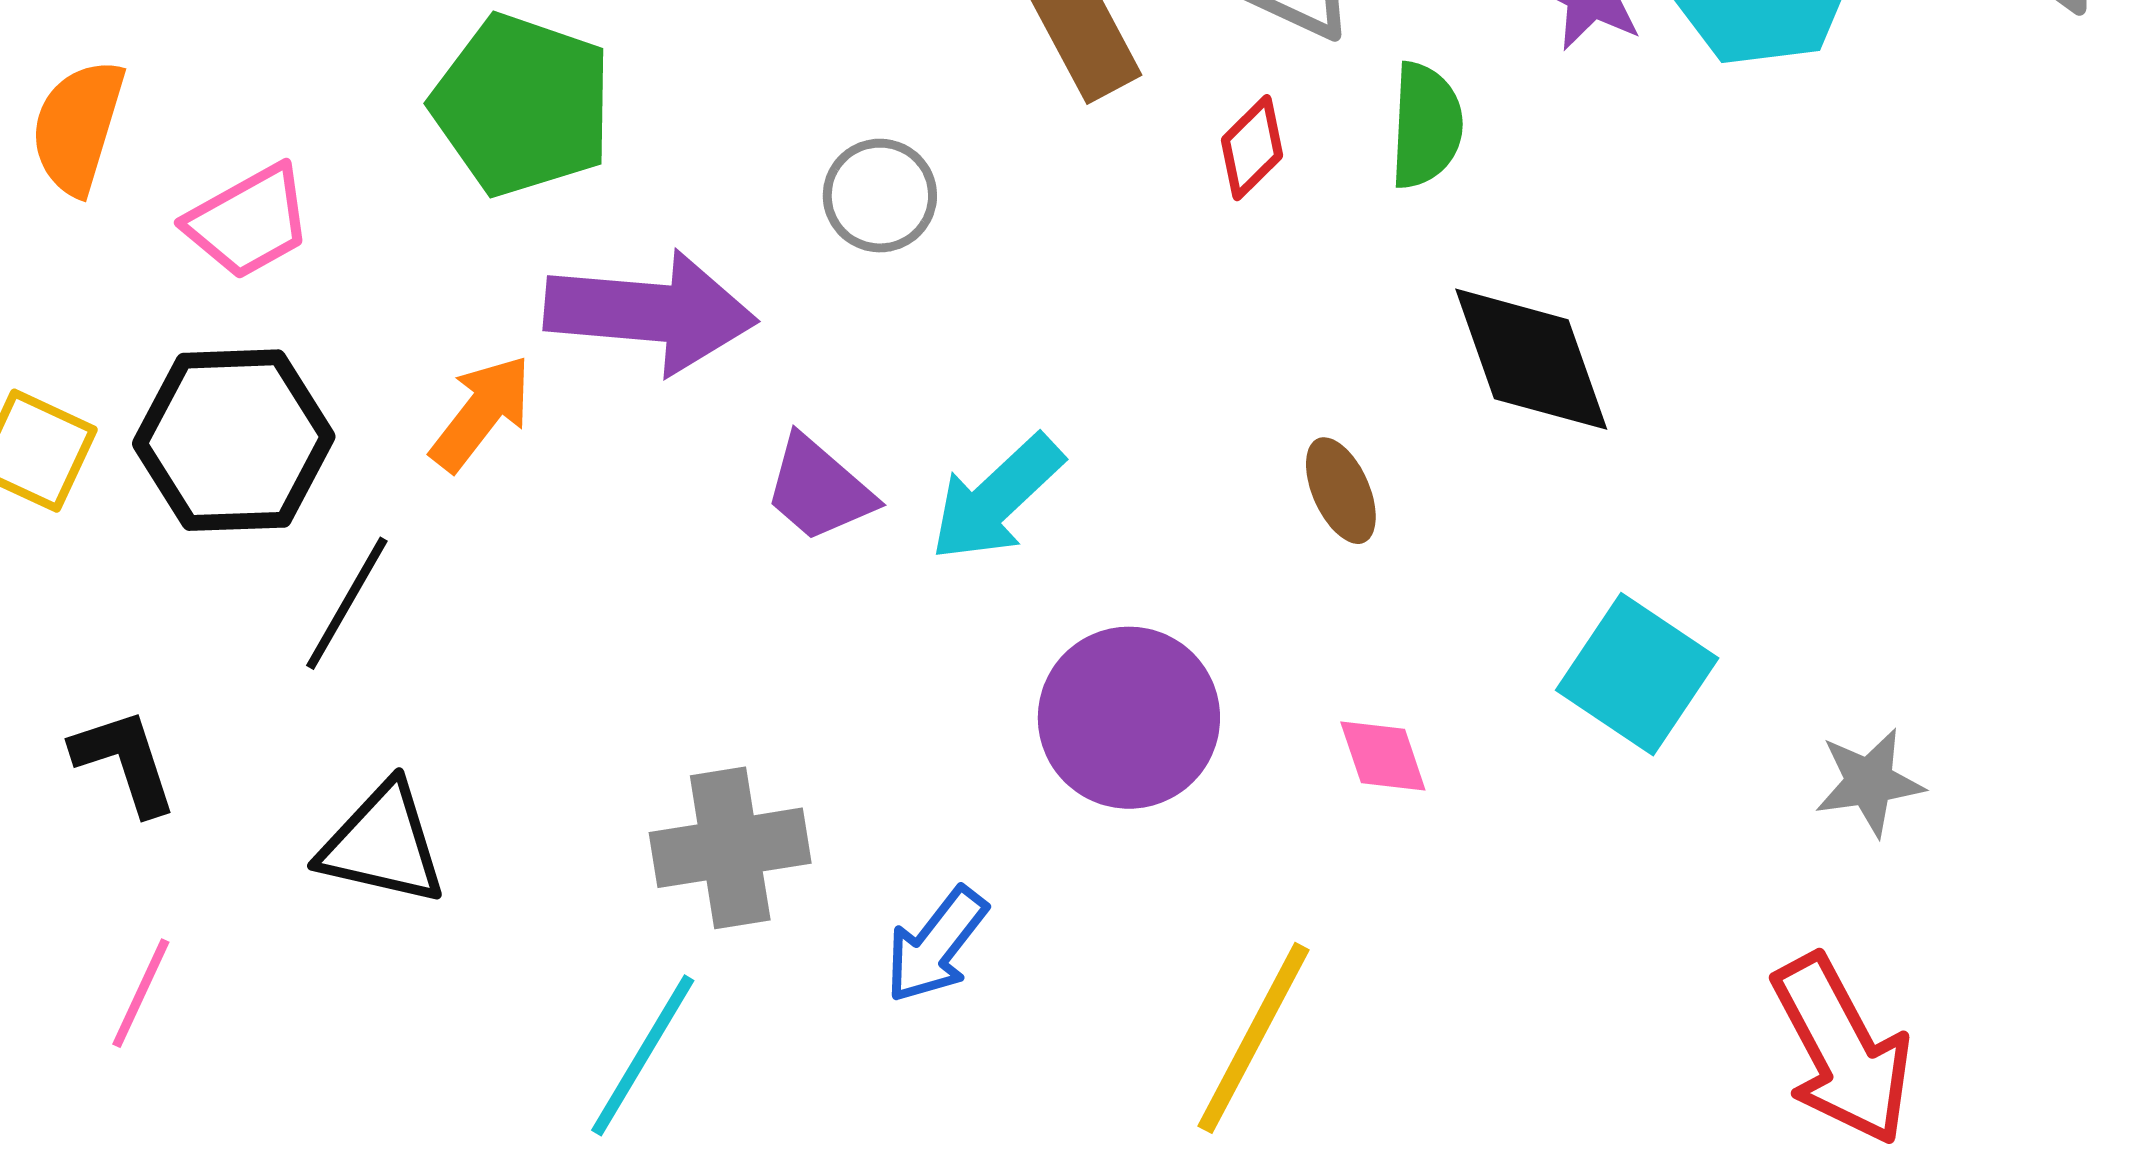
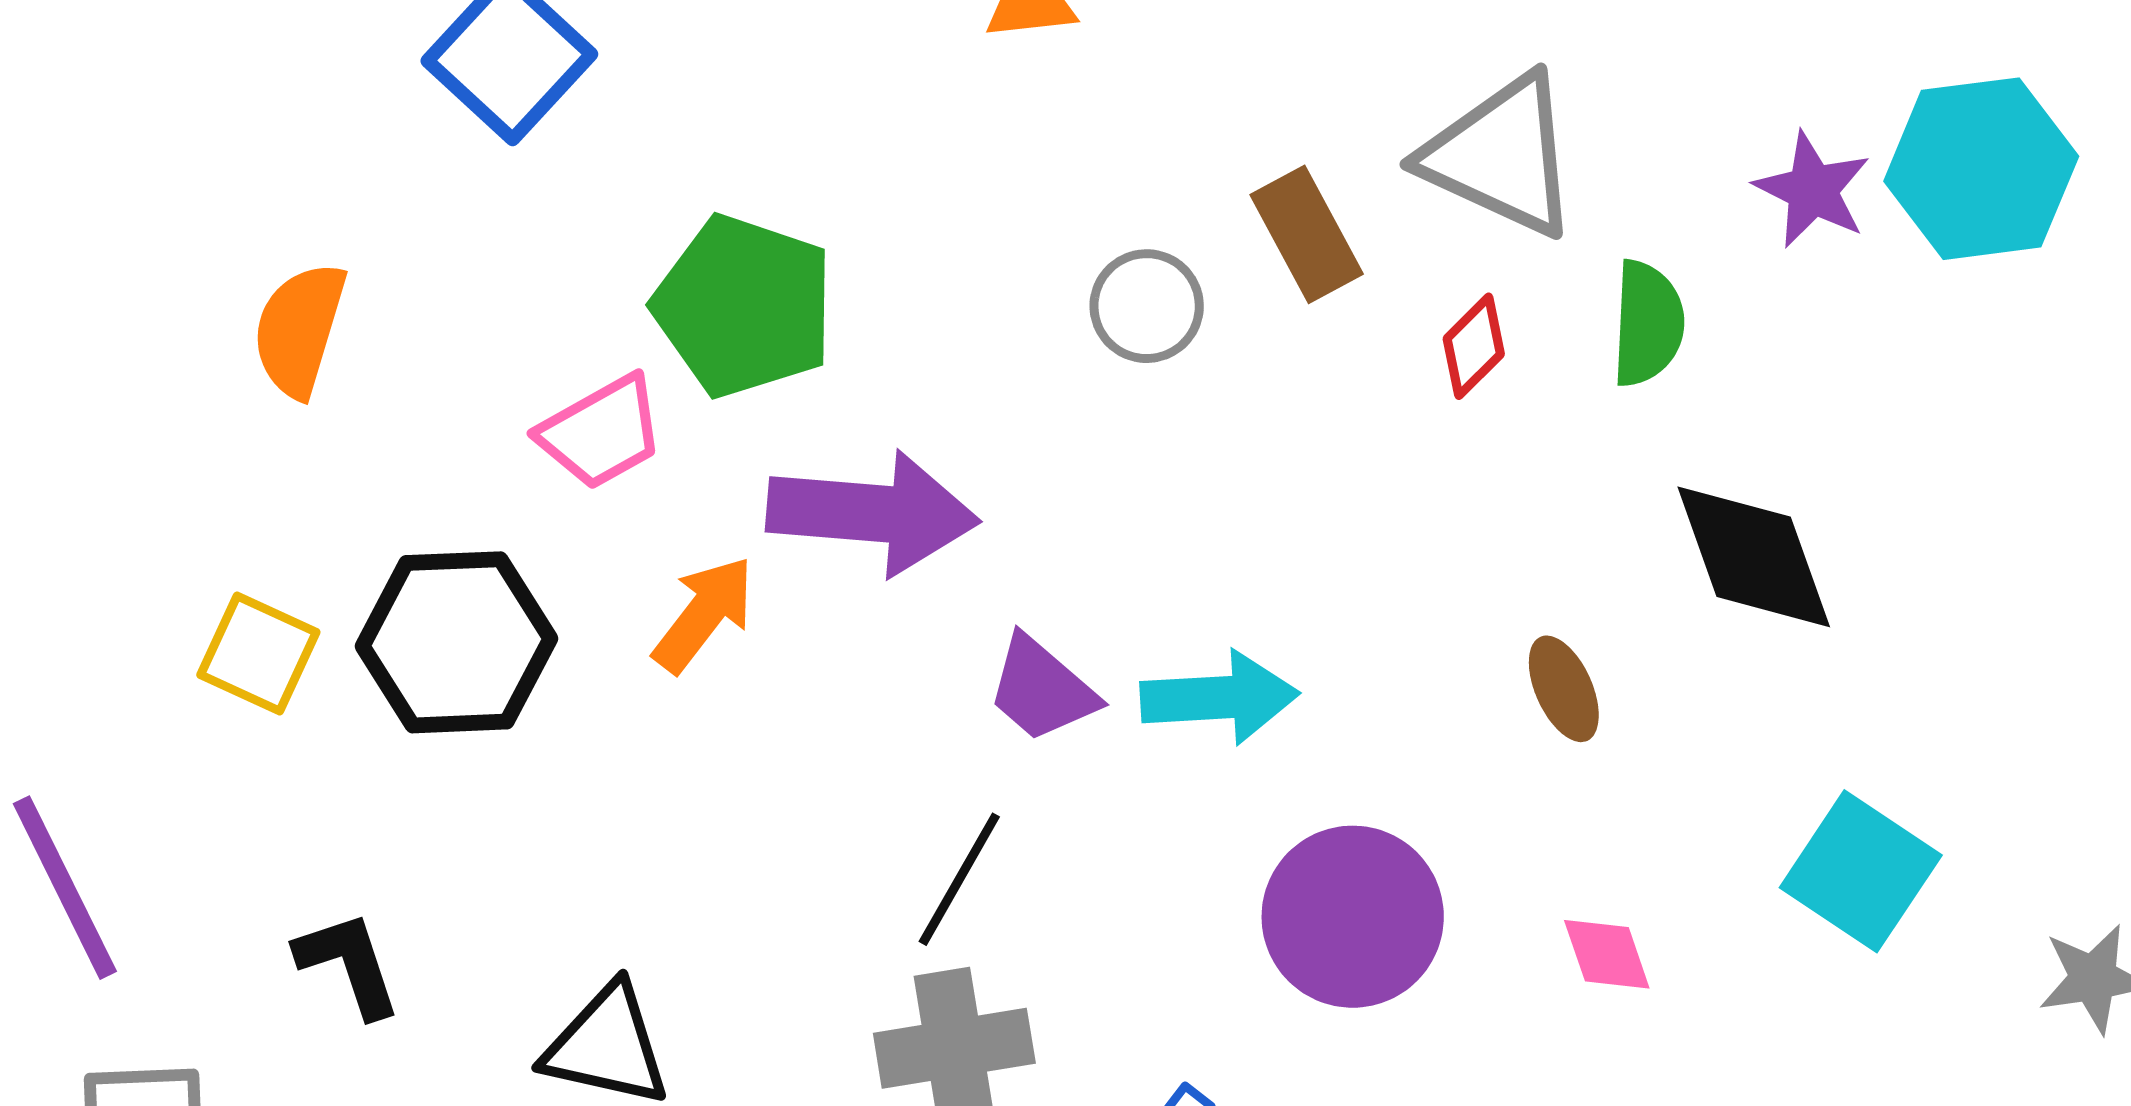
gray circle: (880, 196) -> (1147, 306), moved
pink trapezoid: (249, 222) -> (601, 432), moved
cyan arrow: (997, 498) -> (1220, 698), turned -140
black line: (347, 603) -> (959, 879), moved

